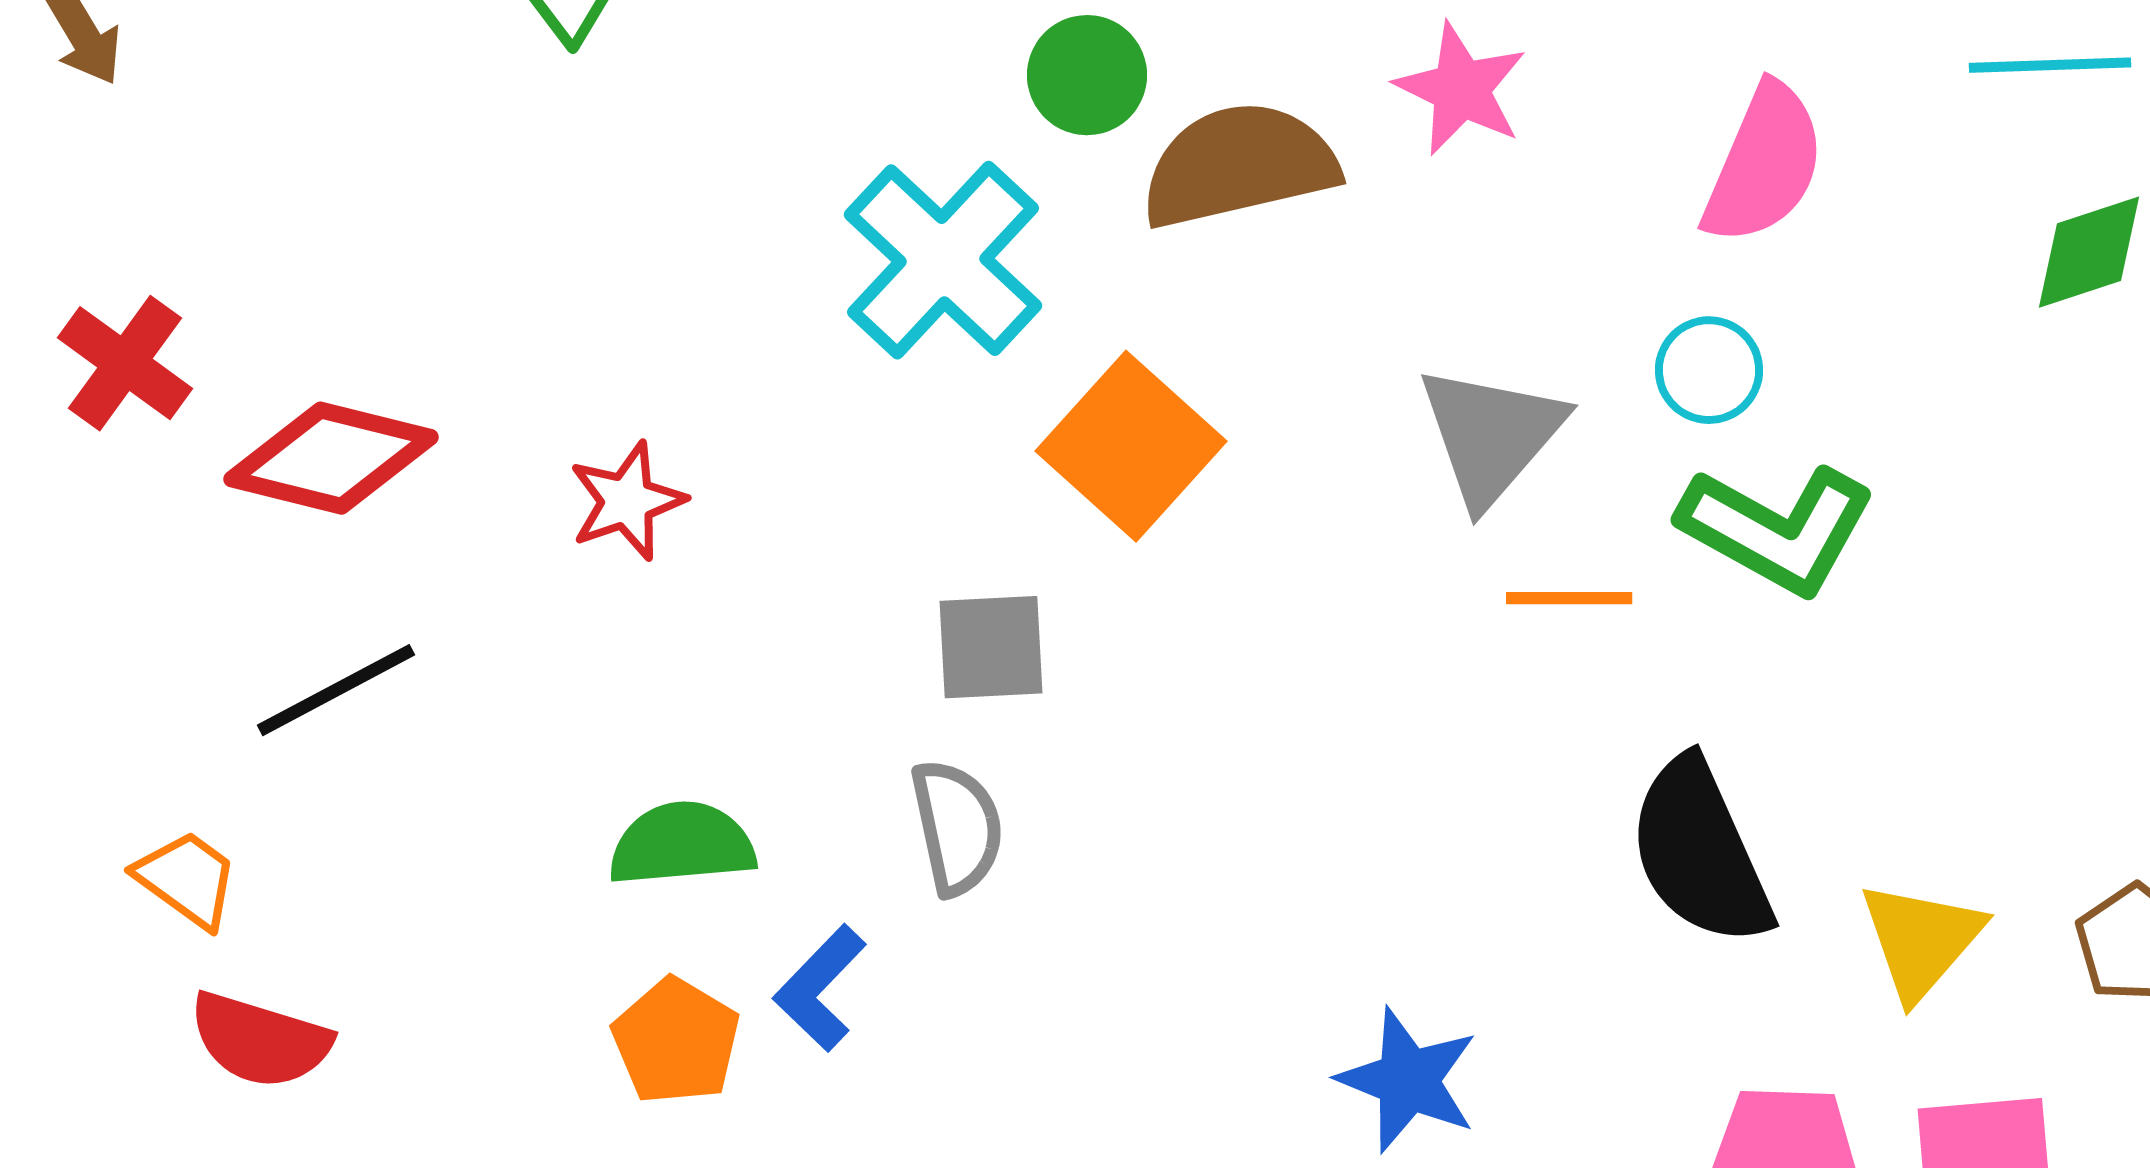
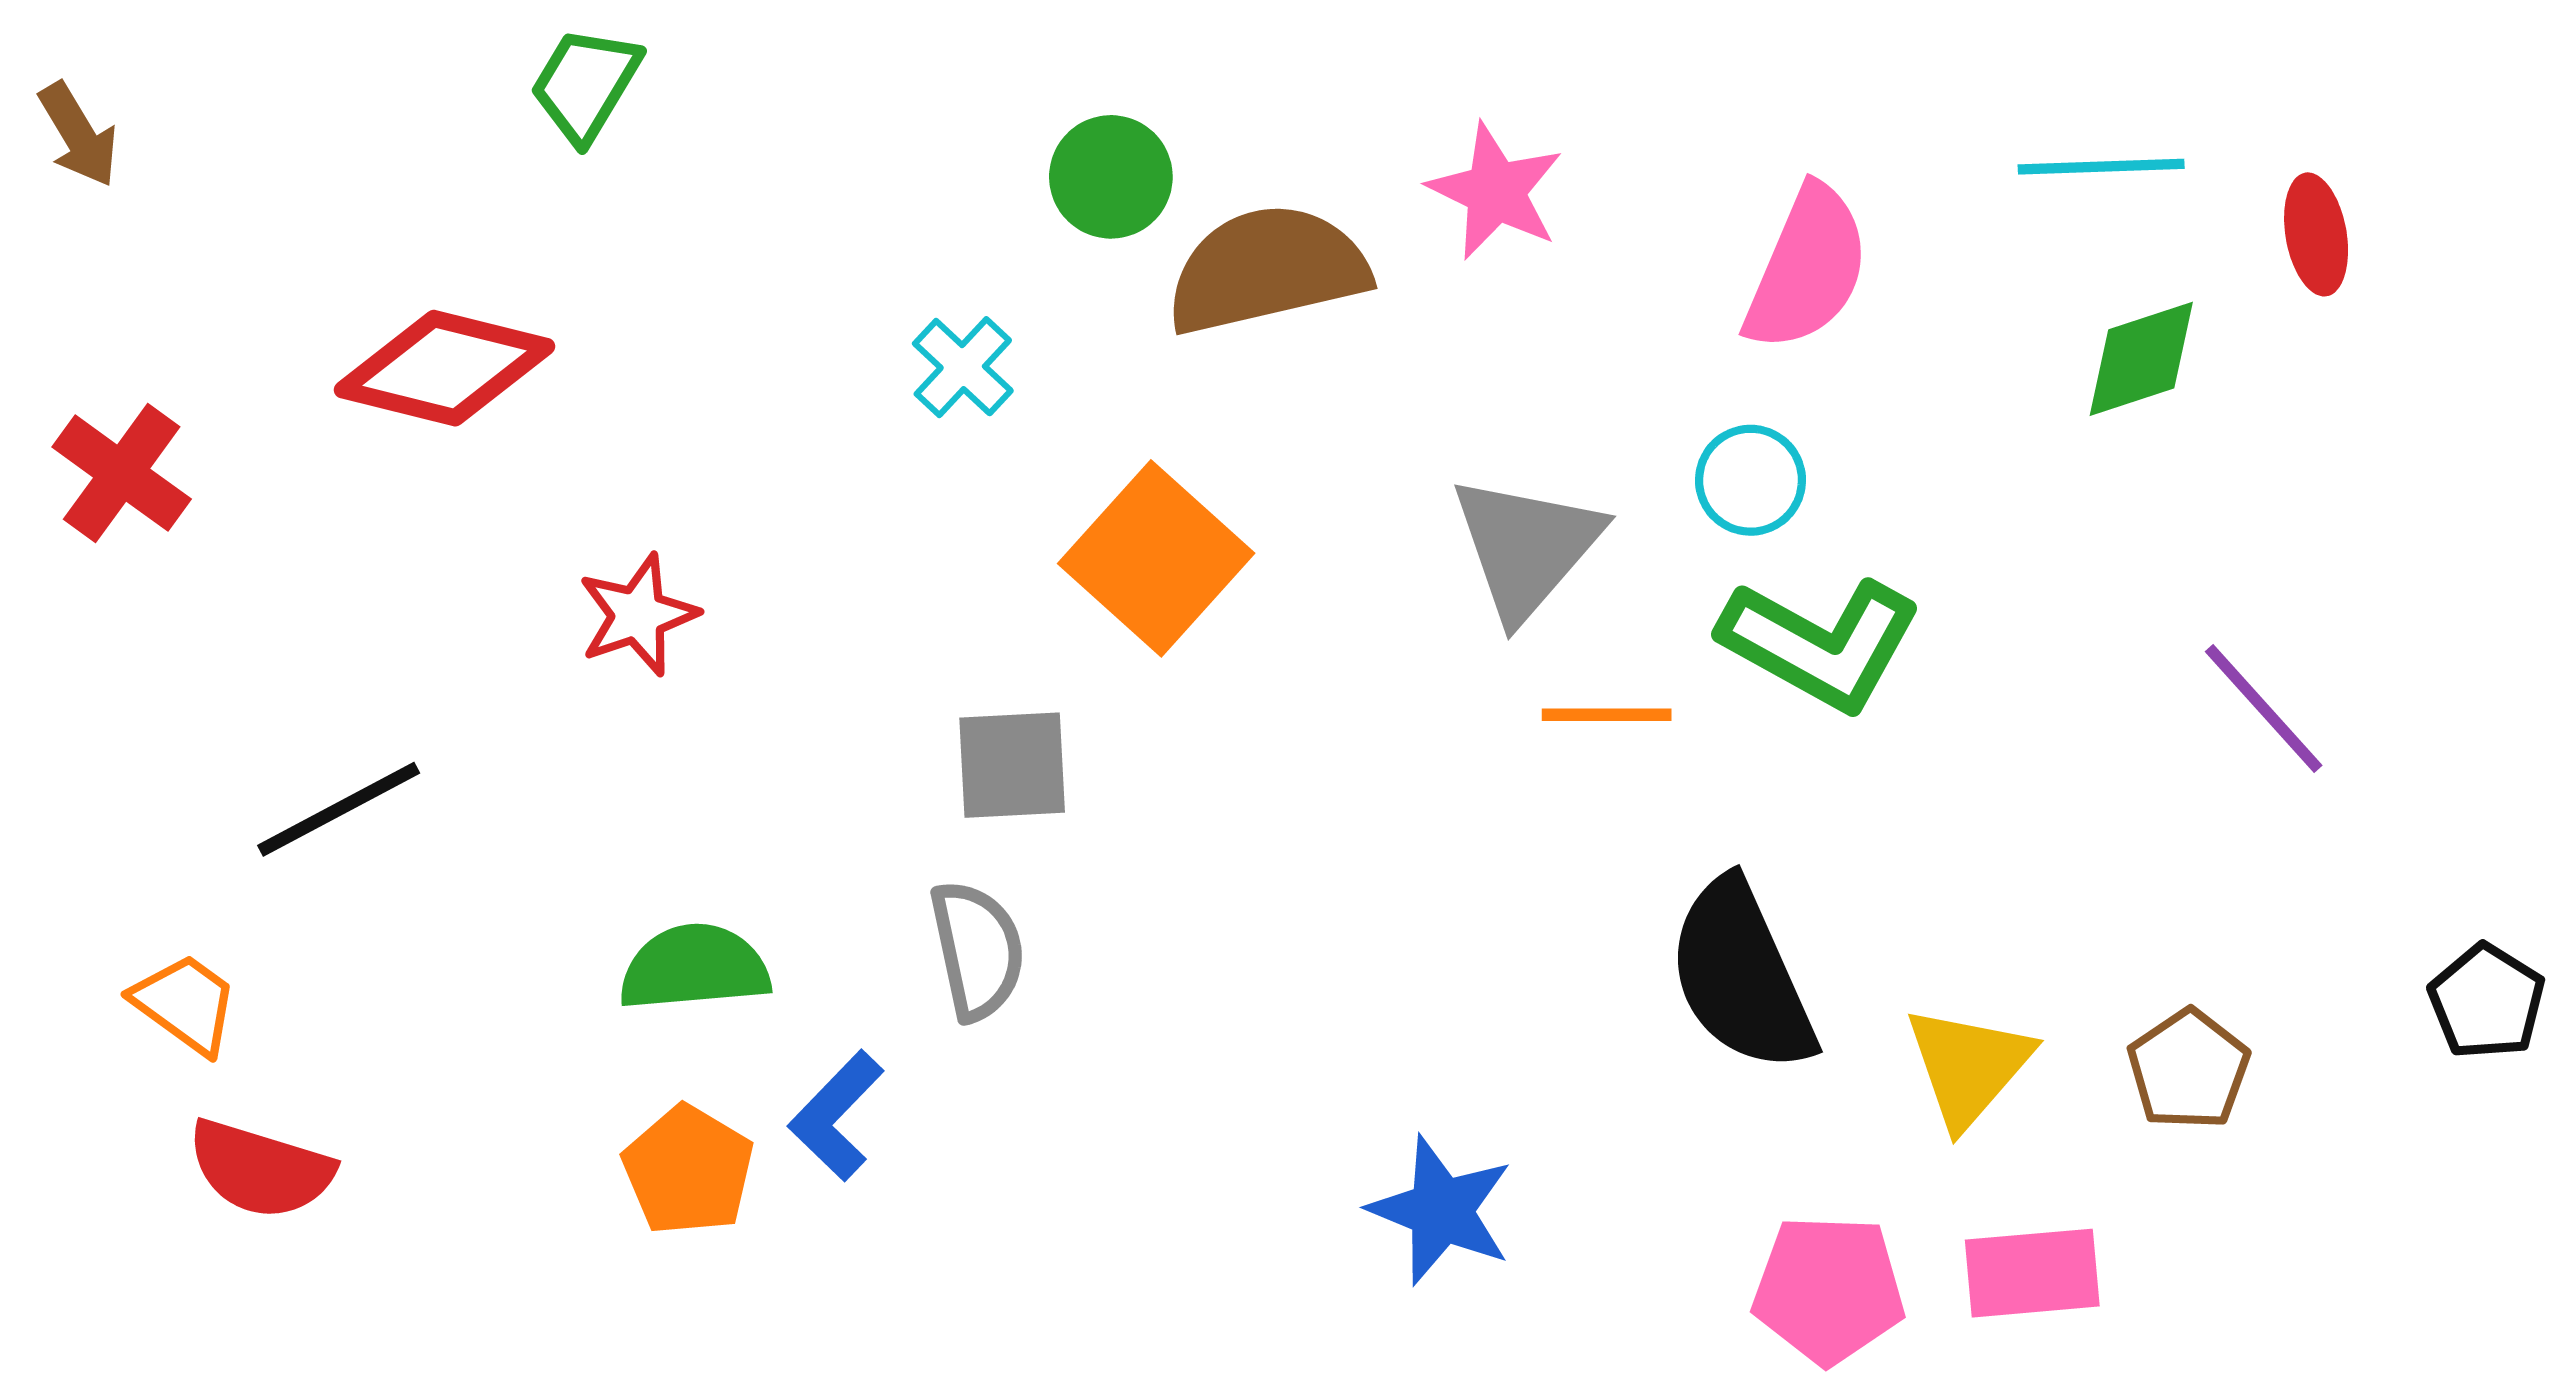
cyan cross: (943, 260) -> (963, 367), size x0.5
red diamond: (331, 458) -> (445, 368), moved

